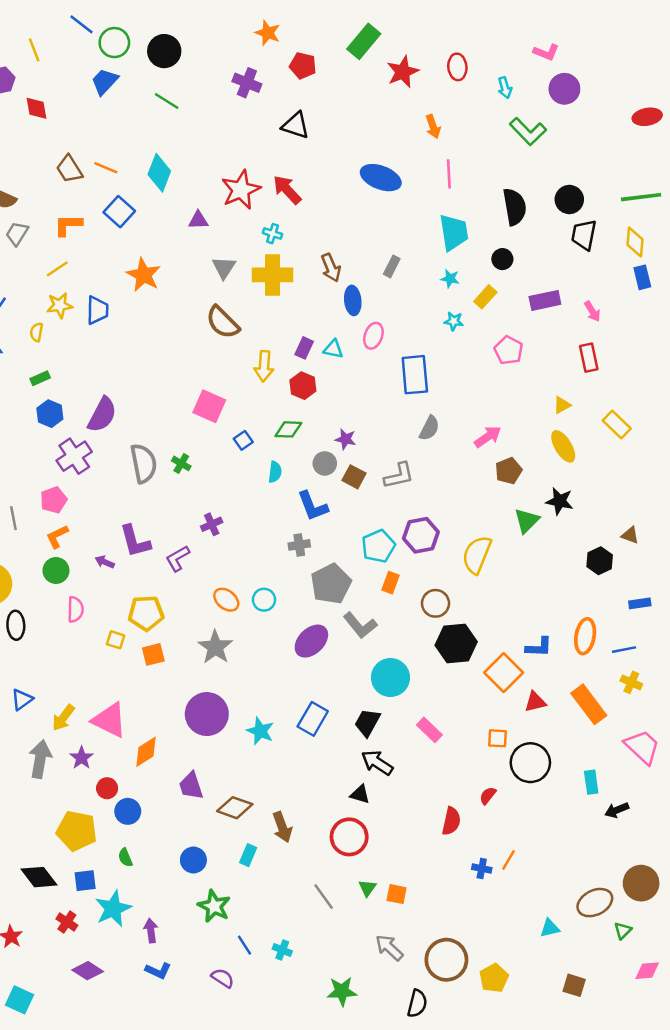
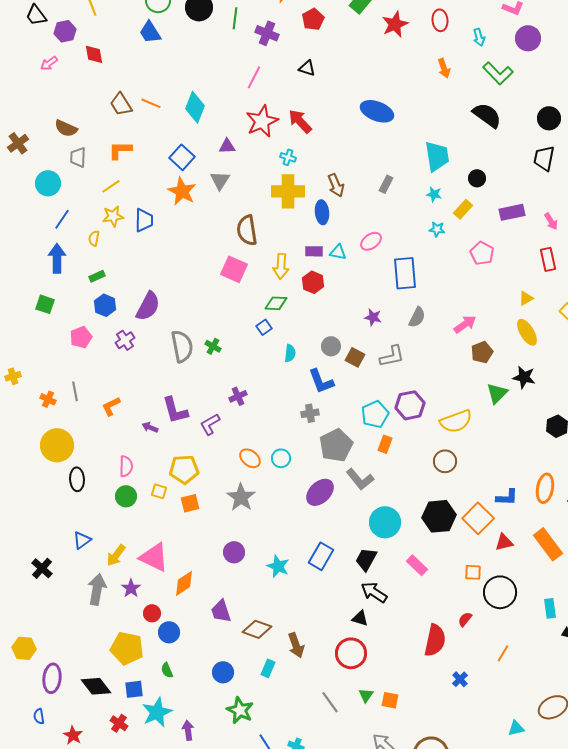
red pentagon: (303, 66) -> (313, 19), turned 30
blue trapezoid: (105, 81) -> (150, 32), turned -75
green line: (167, 101) -> (235, 18), moved, turned 65
black triangle: (296, 125) -> (307, 68), size x0.7
orange arrow: (433, 127) -> (444, 68), moved
pink line: (449, 174) -> (254, 77), moved, turned 30
black circle: (569, 199) -> (549, 118), moved
black semicircle: (515, 207) -> (487, 115), moved, turned -44
blue square: (119, 212) -> (182, 157), moved
gray trapezoid: (17, 234) -> (78, 157), turned -30
gray triangle: (224, 268) -> (220, 180), moved
blue ellipse: (353, 300) -> (322, 212), moved
brown semicircle: (223, 322) -> (247, 230), turned 36
pink ellipse: (373, 336) -> (371, 241), turned 35
purple rectangle: (304, 348) -> (314, 251), turned 66
pink square: (209, 406) -> (234, 269), moved
green diamond: (288, 429) -> (276, 303), moved
purple star: (345, 439) -> (373, 317), moved
purple cross: (74, 456) -> (125, 340), size x0.7
pink pentagon: (54, 500) -> (81, 337), moved
yellow semicircle: (477, 555) -> (456, 421), turned -132
green circle: (56, 570) -> (126, 496), moved
brown circle: (435, 603) -> (445, 461), moved
black hexagon: (456, 643) -> (439, 516), moved
purple circle: (207, 714) -> (234, 552), size x0.6
red semicircle: (451, 821) -> (435, 640), size x1.4
orange line: (508, 860) -> (503, 653), moved
blue cross: (482, 869) -> (460, 679), turned 35

